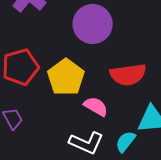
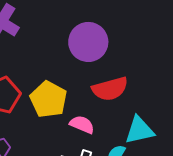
purple circle: (93, 24) -> (88, 42), moved

